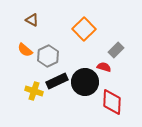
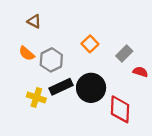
orange square: (84, 29) -> (90, 44), moved, size x0.7
red semicircle: (104, 67) -> (140, 72), moved

